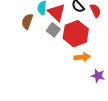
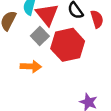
orange arrow: (82, 57) -> (31, 66), moved

